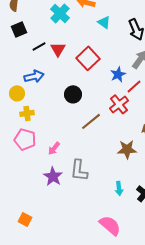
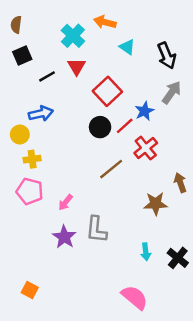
red triangle: (58, 49) -> (77, 67), moved
red line: (134, 86) -> (125, 126), moved
black circle: (73, 94) -> (100, 127), moved

